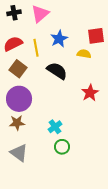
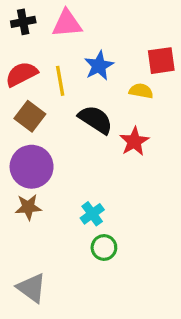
pink triangle: (40, 14) -> (67, 24), turned 36
red star: (90, 93) -> (134, 141), moved
gray triangle: (19, 153) -> (32, 288), moved

